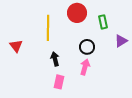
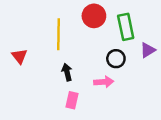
green rectangle: (103, 22) -> (126, 27), size x1.5
black circle: (87, 47) -> (116, 59), moved
pink arrow: (85, 67) -> (104, 82), turned 70

